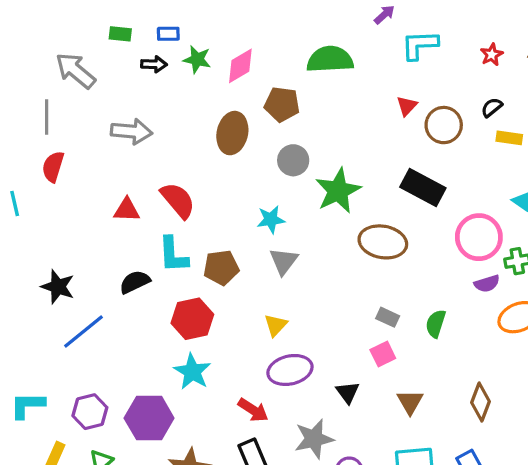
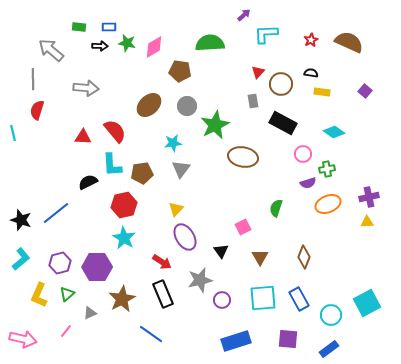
black semicircle: (492, 107) -> (311, 73), turned 48
brown ellipse: (232, 133) -> (149, 105), moved, turned 35
black rectangle: (423, 187) -> (283, 123), moved
pink circle: (479, 237) -> (303, 154), size x0.6
black star: (58, 287) -> (21, 220), moved
gray rectangle: (388, 317) -> (253, 101), moved, turned 56
purple ellipse: (290, 370) -> (185, 237), turned 72
cyan L-shape: (27, 405) -> (21, 259), turned 140

